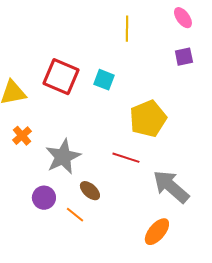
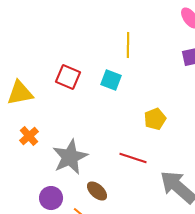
yellow line: (127, 29) -> (128, 45), moved
red square: (61, 77) -> (68, 77), size x0.7
yellow pentagon: (148, 119) -> (155, 119), size x0.6

